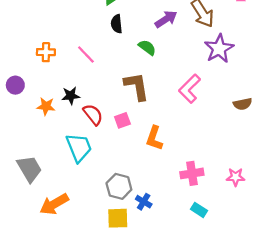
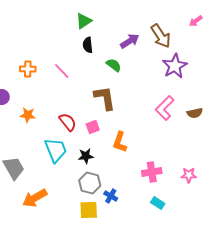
pink L-shape: (190, 89) -> (165, 108), moved
black star: (71, 96) -> (86, 156), moved

